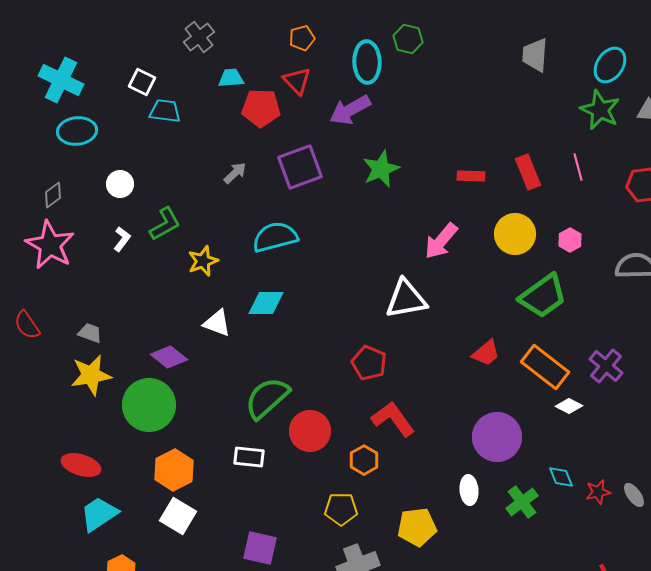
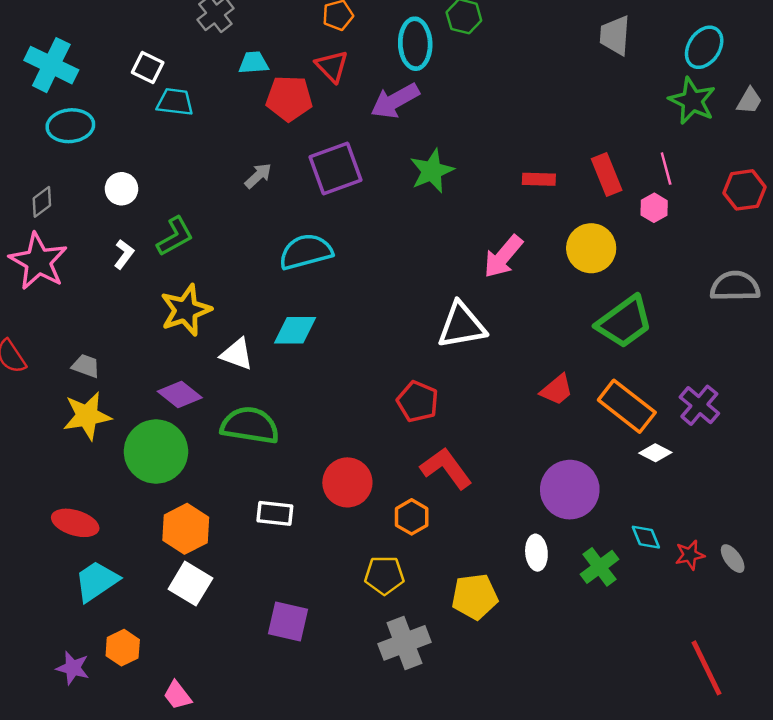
pink hexagon: (570, 240) -> (654, 208), moved
yellow star: (203, 261) -> (186, 310), moved, size x1.4
green semicircle: (267, 398) -> (250, 425), moved, turned 51

